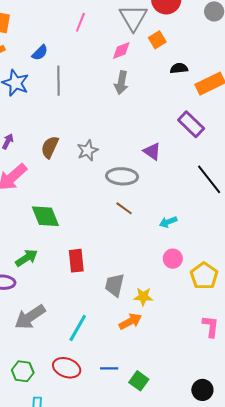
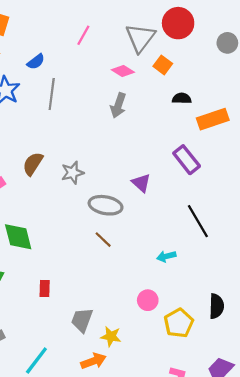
orange square: (157, 40) -> (163, 65), turned -30
pink diamond: (121, 50) -> (123, 71), turned 45
cyan arrow: (168, 222) -> (166, 256), moved
red rectangle: (76, 261) -> (45, 289), size x0.7

